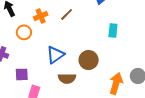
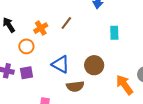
blue triangle: (55, 55) -> (61, 64), turned -48
purple square: (22, 74) -> (26, 73), moved
orange arrow: (116, 83) -> (125, 85), turned -45

